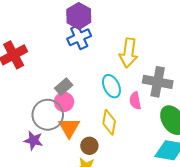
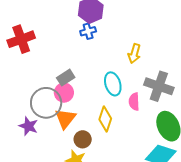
blue cross: (79, 37) -> (88, 31), size x0.7
yellow arrow: (129, 53) -> (134, 54), size x0.7

